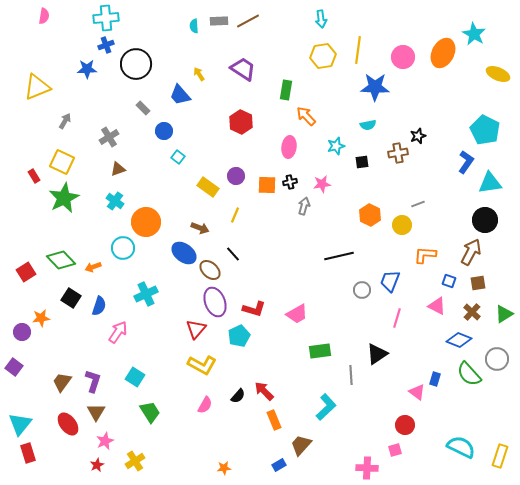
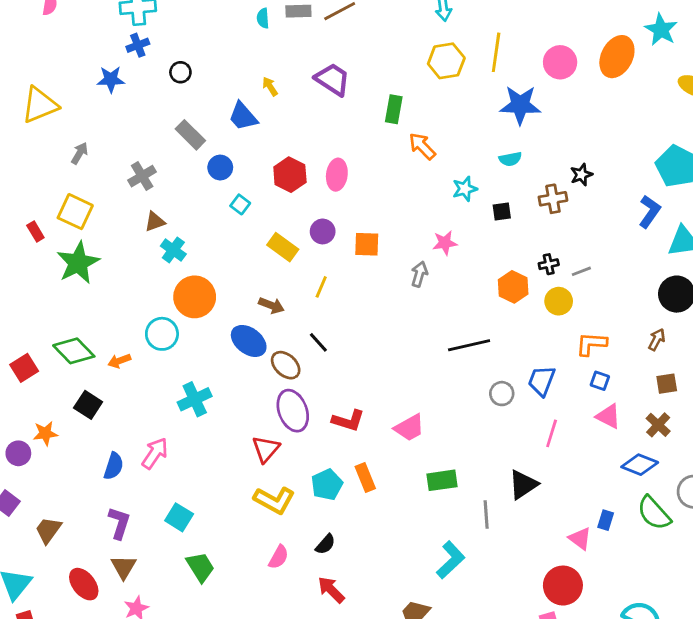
black circle: (136, 64) -> (180, 72), size x0.5
gray rectangle: (143, 108) -> (190, 135), size x1.5
red hexagon: (241, 122) -> (290, 175), moved
pink ellipse: (289, 147) -> (337, 175), moved
black cross: (290, 182) -> (549, 264), moved
cyan cross: (115, 201) -> (173, 250), moved
brown arrow: (471, 252) -> (657, 340), size x0.6
blue square: (449, 281) -> (600, 381), moved
blue semicircle: (99, 306) -> (114, 466), moved
cyan pentagon: (239, 336) -> (327, 485), moved
brown trapezoid: (62, 382) -> (48, 530), moved
red arrow: (264, 391) -> (331, 590), moved
orange rectangle: (274, 420) -> (365, 477), moved
red circle: (405, 425) -> (563, 586), size x1.4

